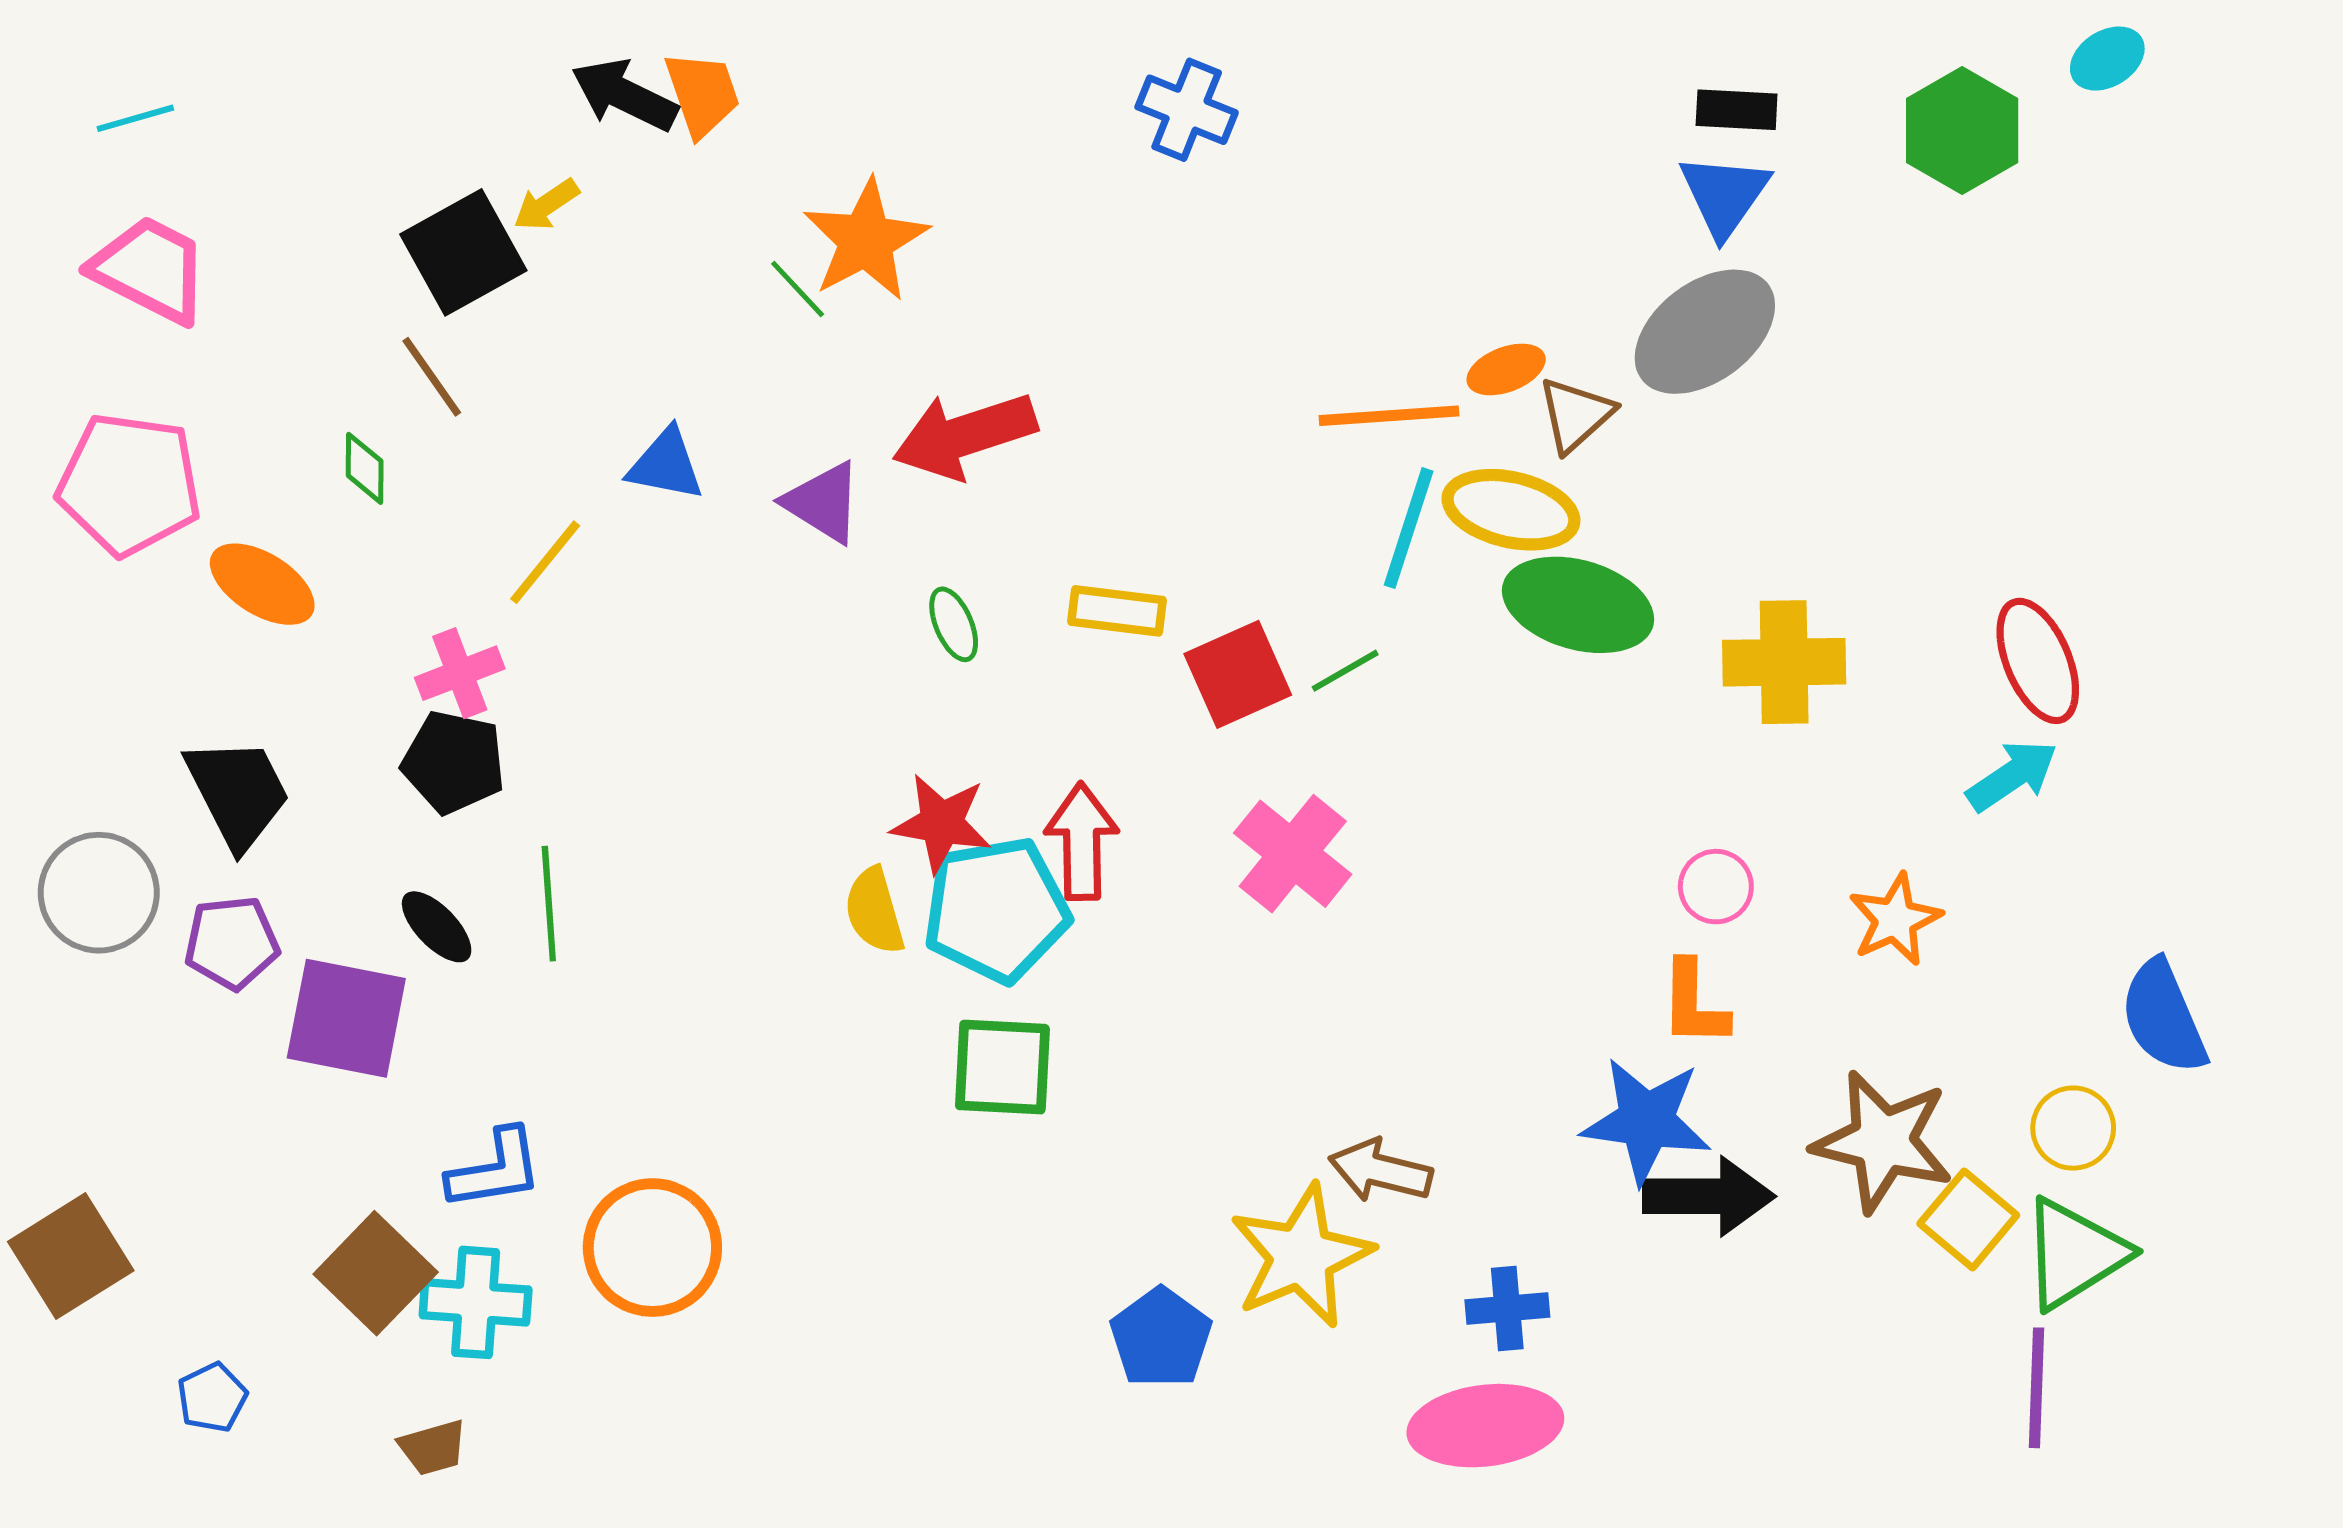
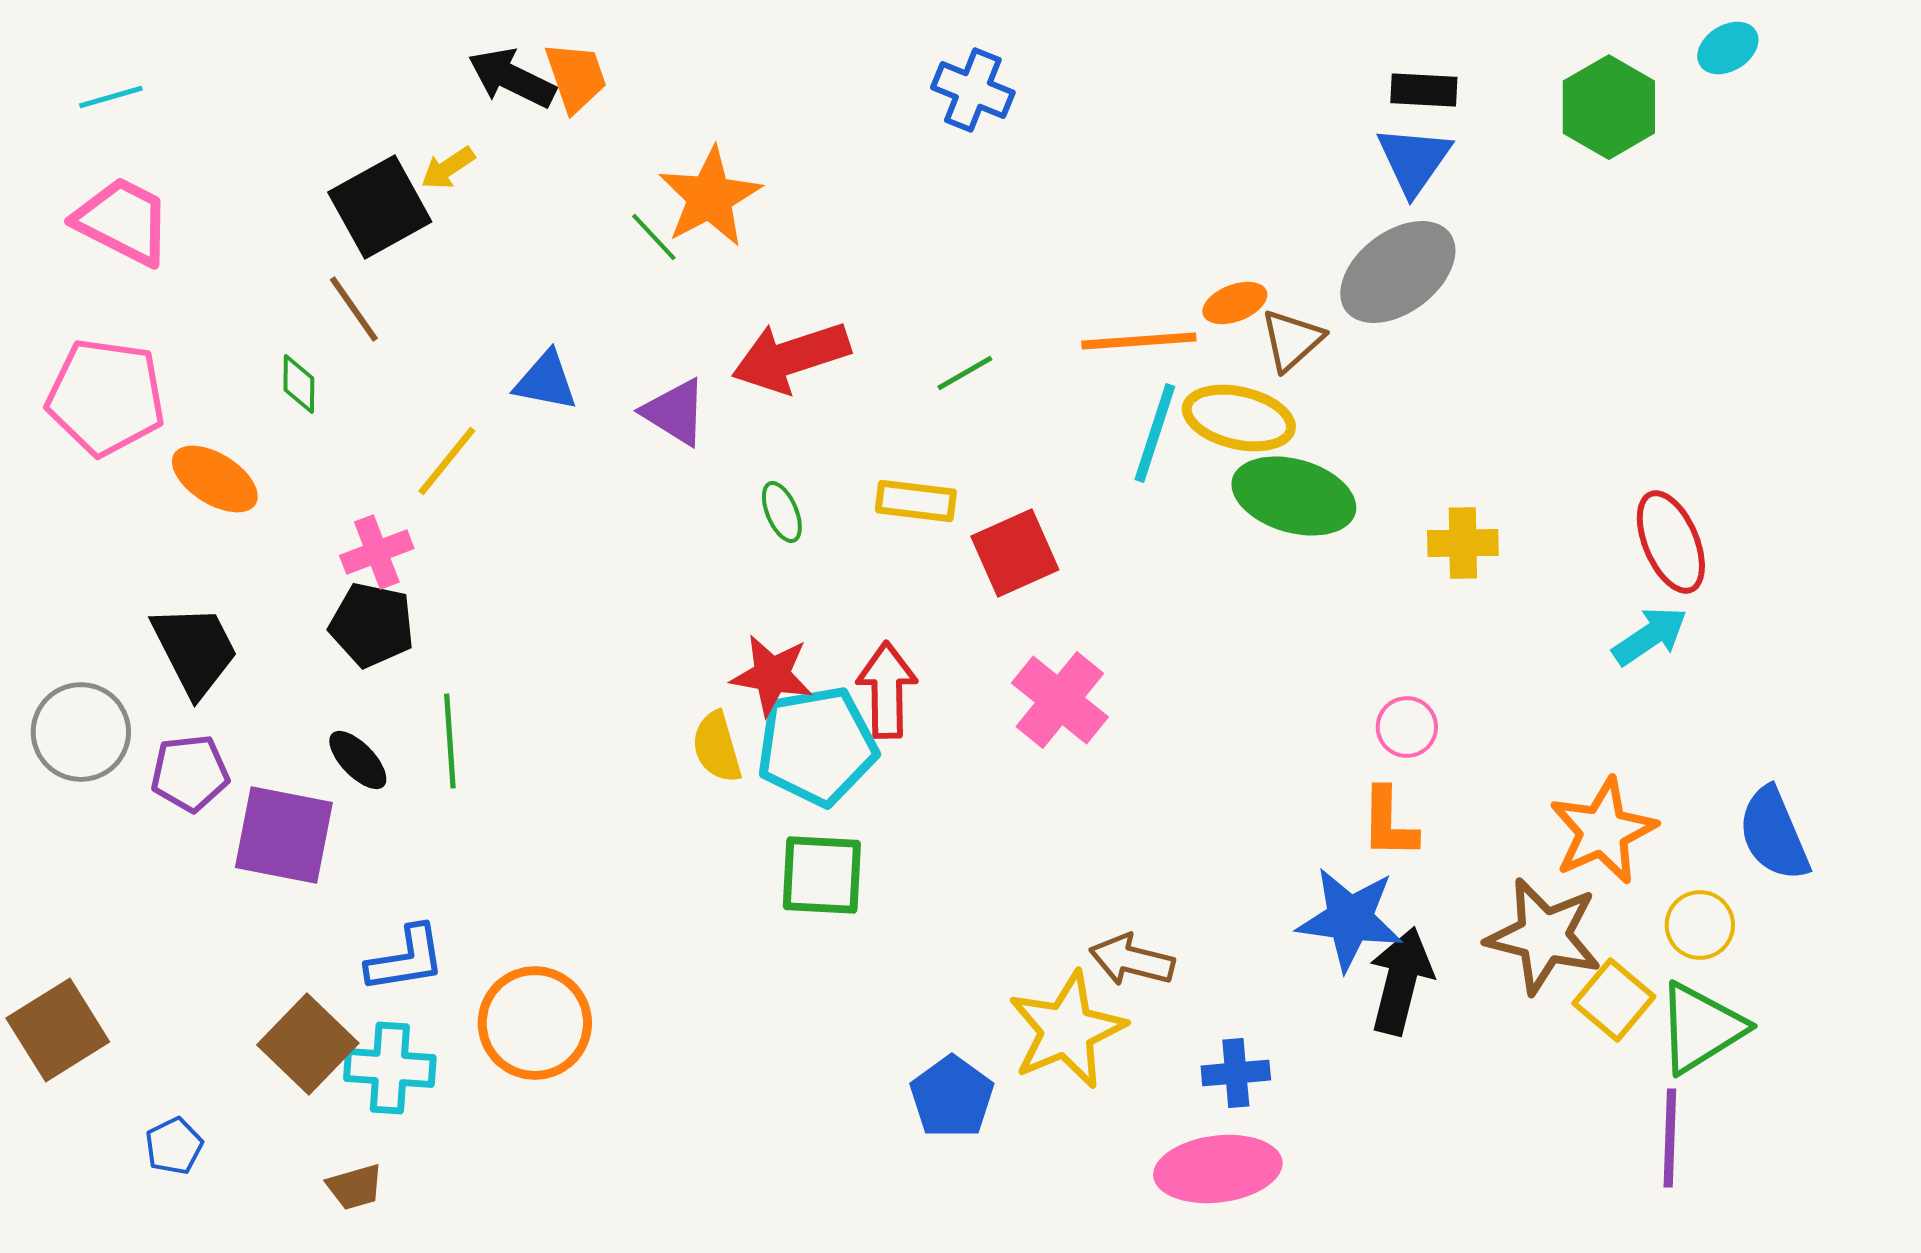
yellow cross: (1784, 662) -> (1463, 543), size x0.7
green line: (1345, 671) -> (965, 373), moved
orange star: (1895, 919) -> (1603, 831), moved, size x1.4
black arrow: (1709, 1196) -> (1401, 981), turned -76

